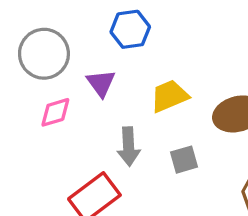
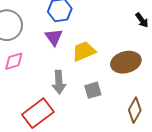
purple triangle: (101, 83) -> (54, 37), moved

